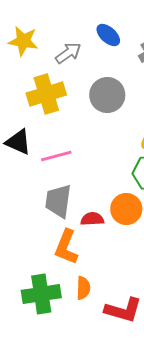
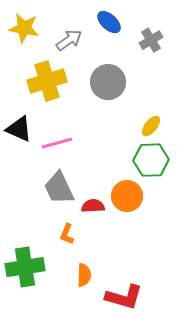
gray trapezoid: (58, 201) -> (59, 188), turned -33
orange L-shape: (66, 247) -> (67, 234), size x0.6
green cross: (41, 294) -> (25, 267), moved

